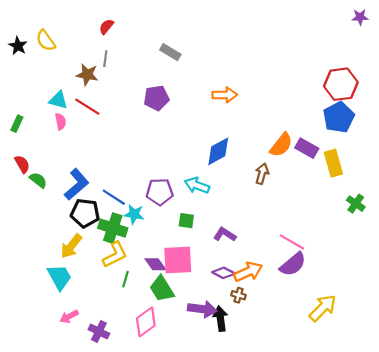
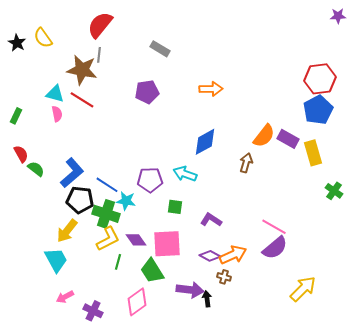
red semicircle: (106, 27) -> (100, 25), size x1.8
brown star: (87, 75) -> (82, 70), size x1.4
purple diamond: (155, 264) -> (136, 240), moved
black arrow: (220, 319) -> (207, 299), size x0.7

